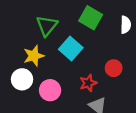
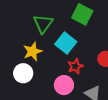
red star: (88, 83) -> (75, 66), moved
pink circle: (50, 90) -> (64, 85), moved

